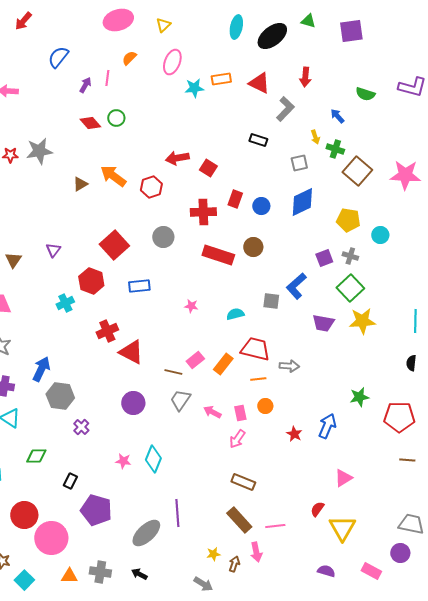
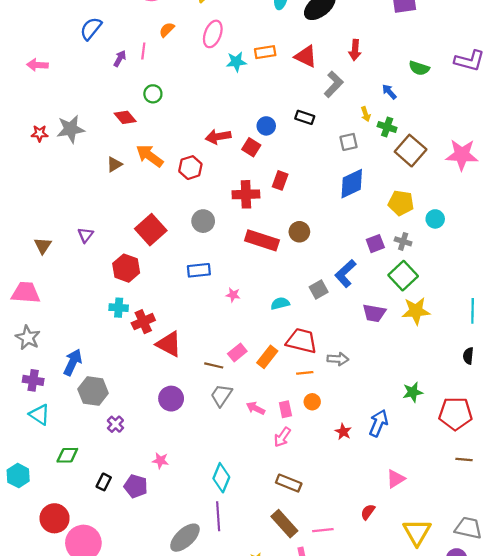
red diamond: (90, 123) -> (125, 117), moved
blue circle: (261, 206) -> (266, 126), moved
blue rectangle: (139, 286) -> (199, 270), moved
gray square: (271, 301) -> (319, 290), turned -36
cyan cross: (65, 303) -> (119, 308), moved, turned 30
cyan diamond: (153, 459) -> (221, 478), moved
purple pentagon: (96, 510) -> (136, 486), moved, size x0.7
yellow triangle: (342, 528) -> (417, 532), moved

